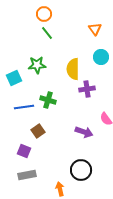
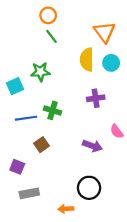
orange triangle: (95, 29) -> (104, 32), size x1.5
yellow semicircle: (73, 69) -> (87, 60), moved
purple square: (24, 151) -> (17, 167), moved
orange arrow: (60, 189) -> (66, 209), turned -80

